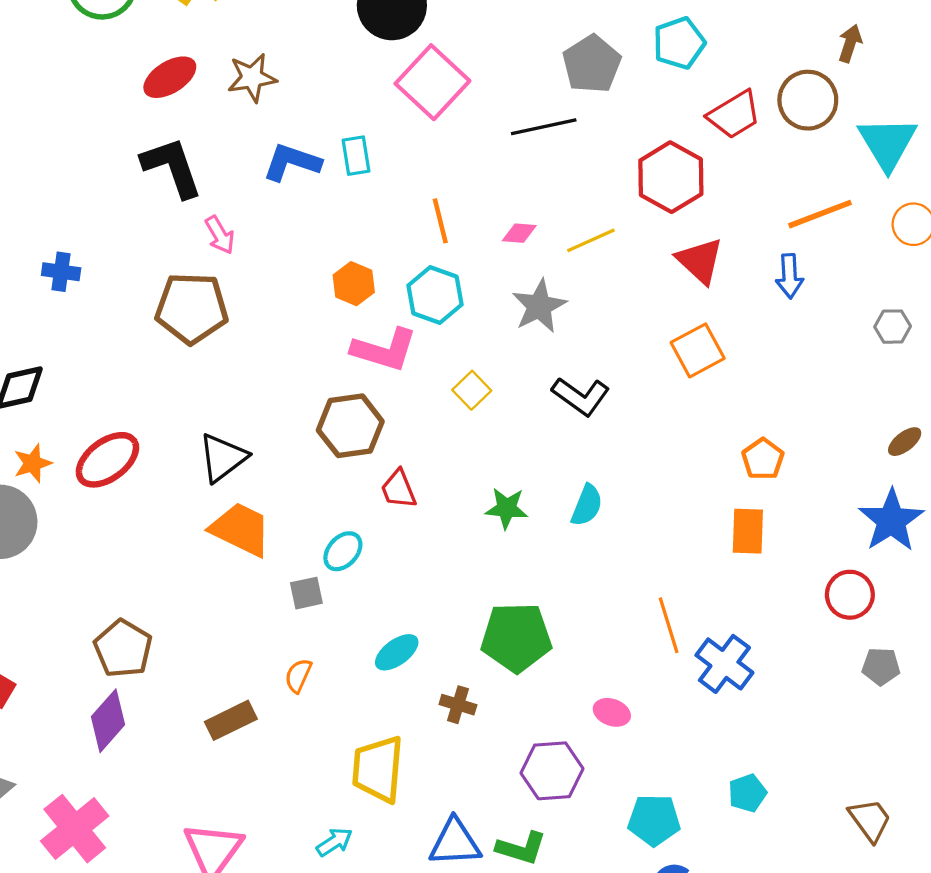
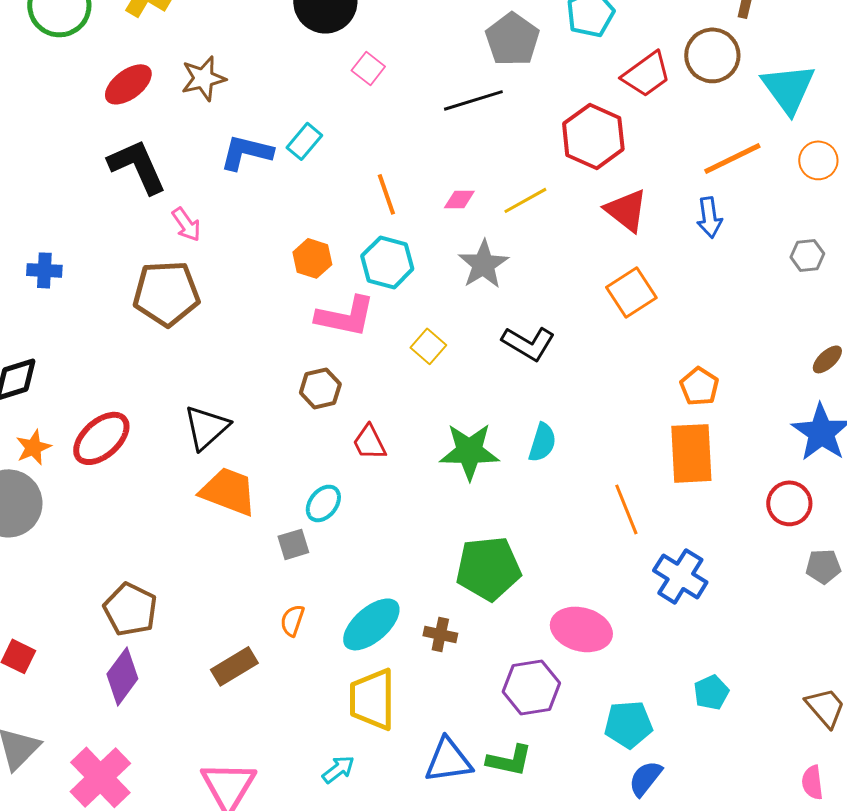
pink square: (432, 82) -> (368, 68), size x0.5
cyan rectangle: (356, 156) -> (304, 141), turned 54
brown hexagon: (350, 426) -> (320, 388), size x0.7
green star: (507, 508) -> (469, 451), size x1.5
orange rectangle: (748, 531) -> (691, 453), size x1.4
orange line: (669, 625) -> (626, 509), moved
cyan ellipse: (397, 652) -> (371, 624), moved, size x1.5
pink ellipse: (612, 712) -> (581, 629), size x1.8

